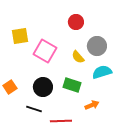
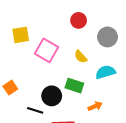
gray circle: (97, 46) -> (107, 37), moved
black circle: (43, 87) -> (52, 96), moved

